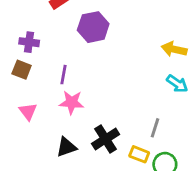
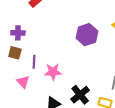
purple hexagon: (93, 27) -> (87, 35), moved
purple line: (64, 75) -> (34, 62), moved

